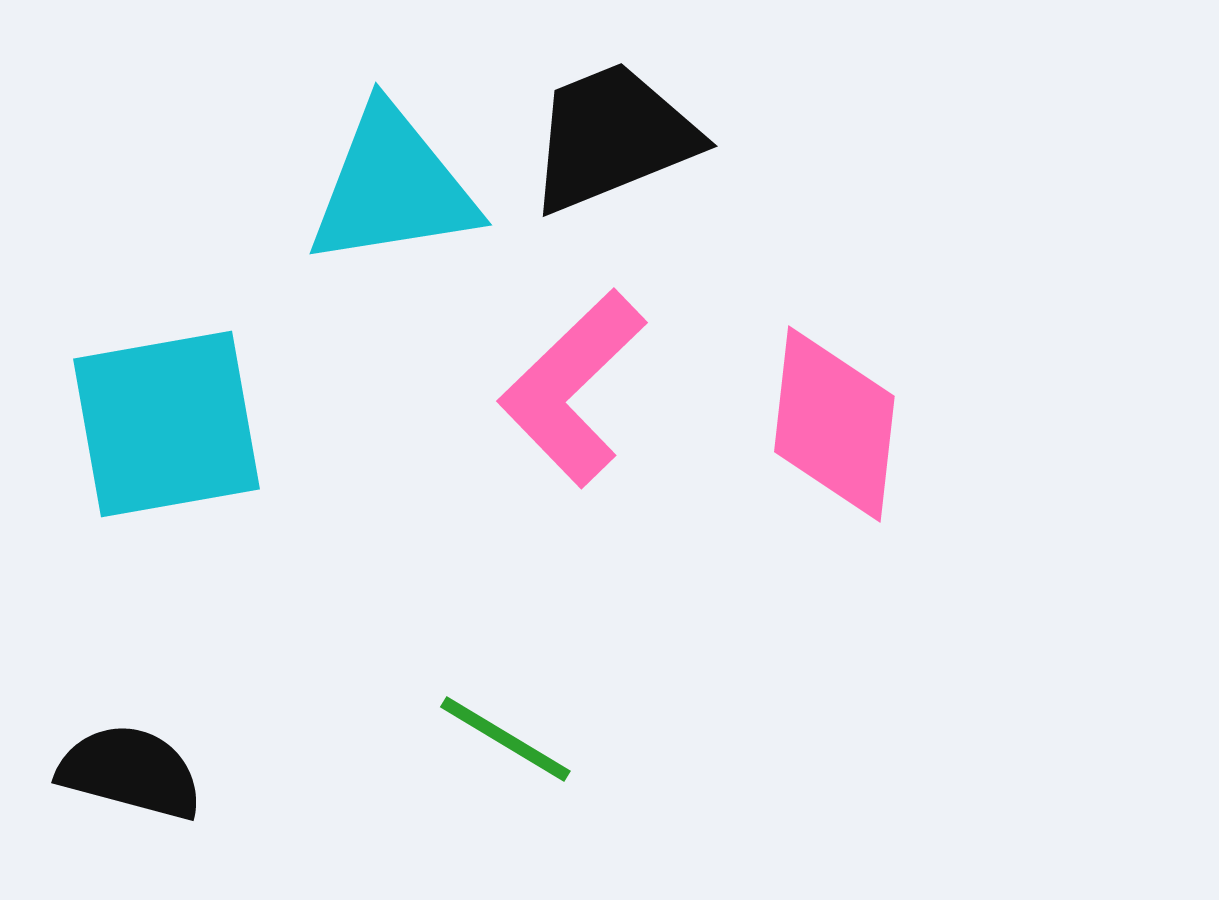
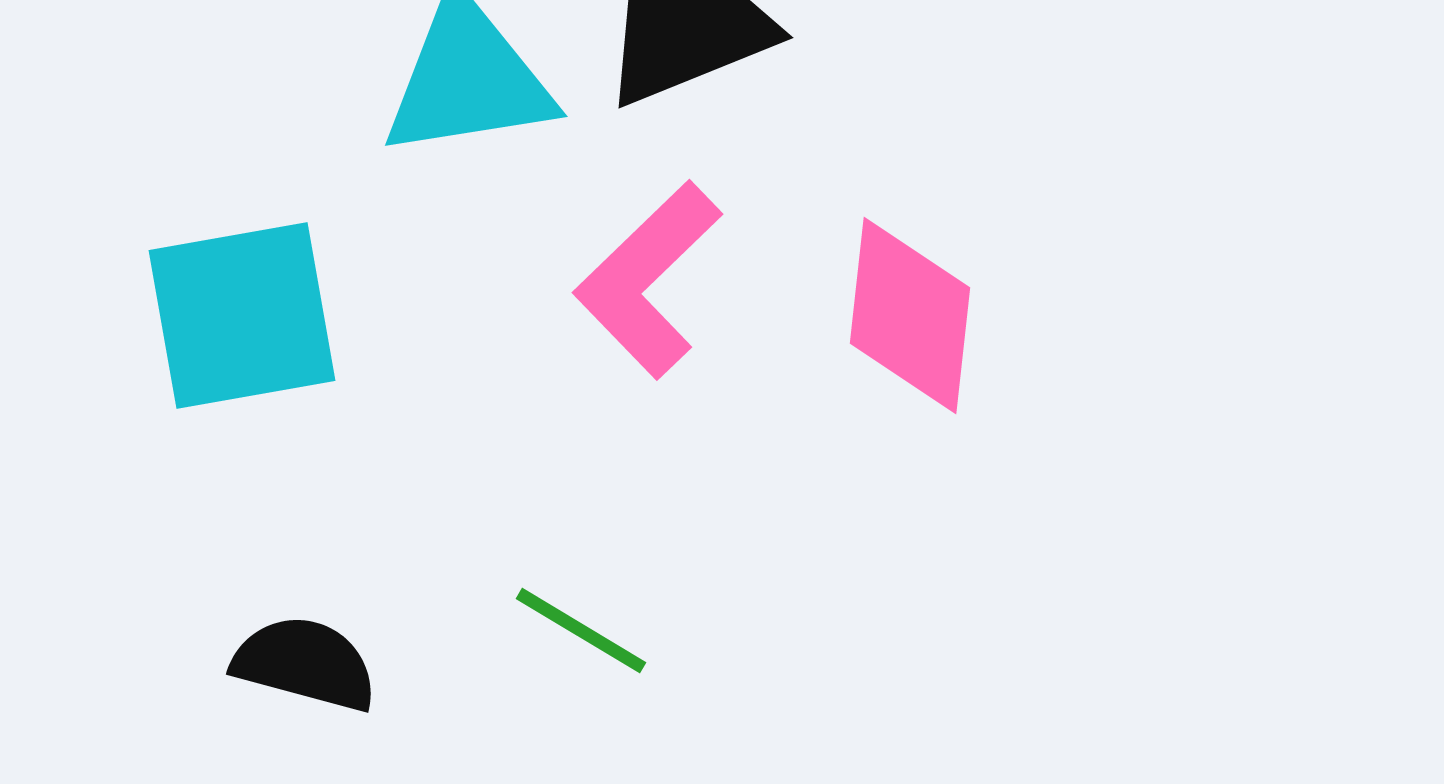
black semicircle: (130, 772) -> (305, 664), moved

